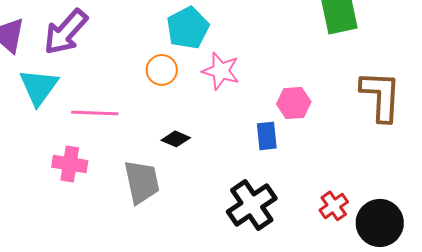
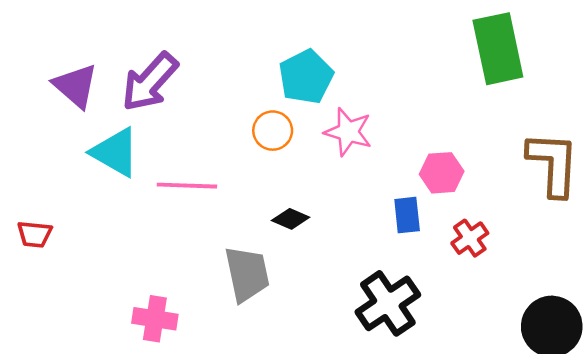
cyan triangle: (39, 87) -> (115, 152), turned -36
pink cross: (70, 164) -> (155, 319), moved
red cross: (334, 206) -> (470, 238), moved

